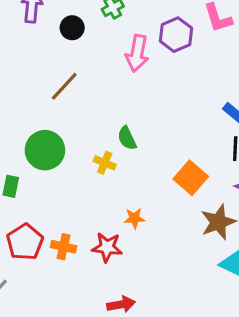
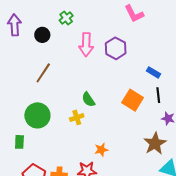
purple hexagon: (176, 35) -> (116, 48), moved
yellow cross: (105, 163) -> (77, 117), turned -32
orange square: (191, 178) -> (133, 100), moved

